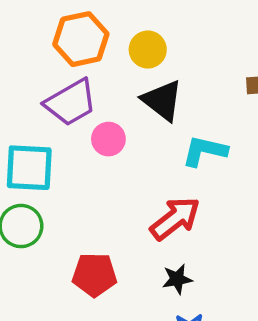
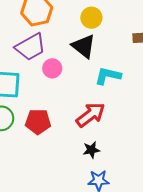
yellow circle: (148, 50) -> (91, 18), moved
red pentagon: (94, 275) -> (38, 122), moved

